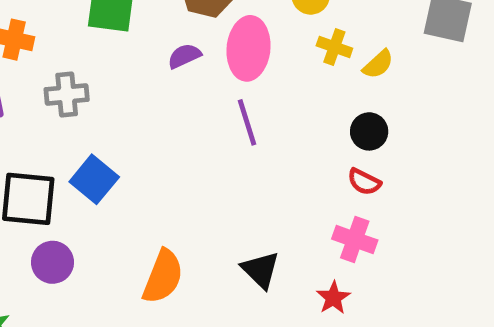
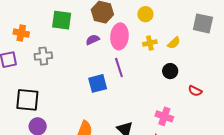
yellow cross: (334, 47) -> (150, 43), moved, turned -32
blue square: (94, 179) -> (98, 83), moved, turned 36
red semicircle: (364, 182) -> (195, 91), moved

